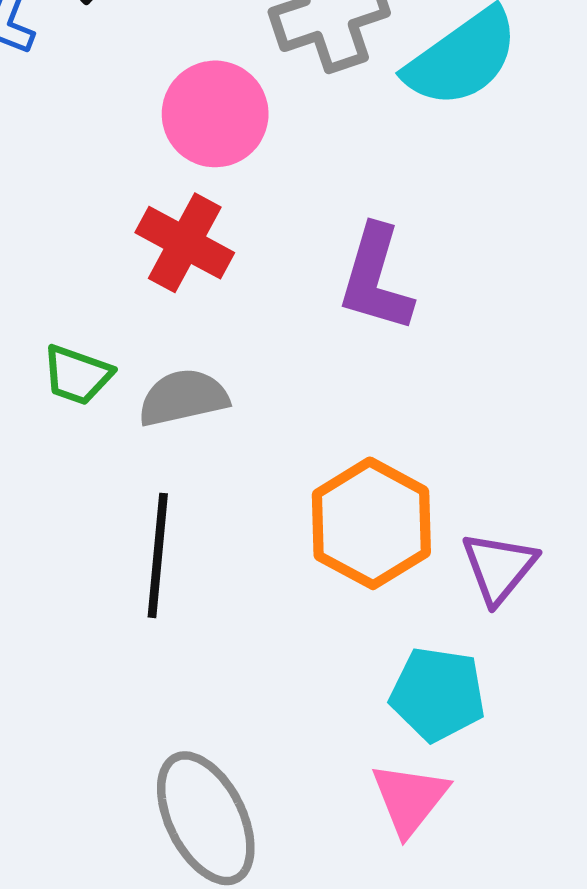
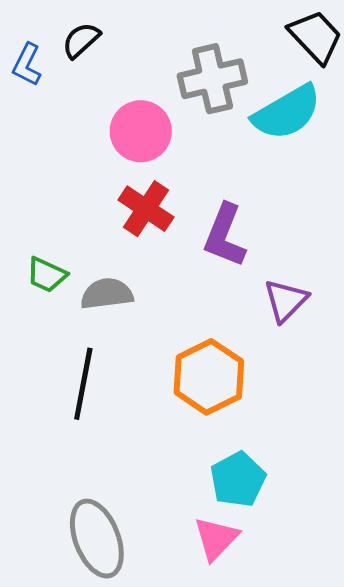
red cross: (185, 243) -> (146, 209), moved
purple triangle: (499, 567) -> (286, 301), moved
cyan pentagon: (438, 694) -> (238, 479), turned 30

